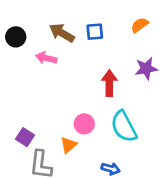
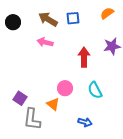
pink arrow: (46, 58) -> (45, 42), moved
cyan semicircle: (124, 127) -> (95, 90), size x0.7
orange triangle: (68, 145) -> (53, 104), turned -40

